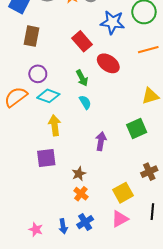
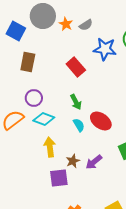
red ellipse: (108, 63) -> (101, 121), moved
purple arrow: (101, 141) -> (94, 162), turned -138
purple square: (46, 158) -> (59, 178), moved
brown star: (79, 174) -> (73, 161), moved

